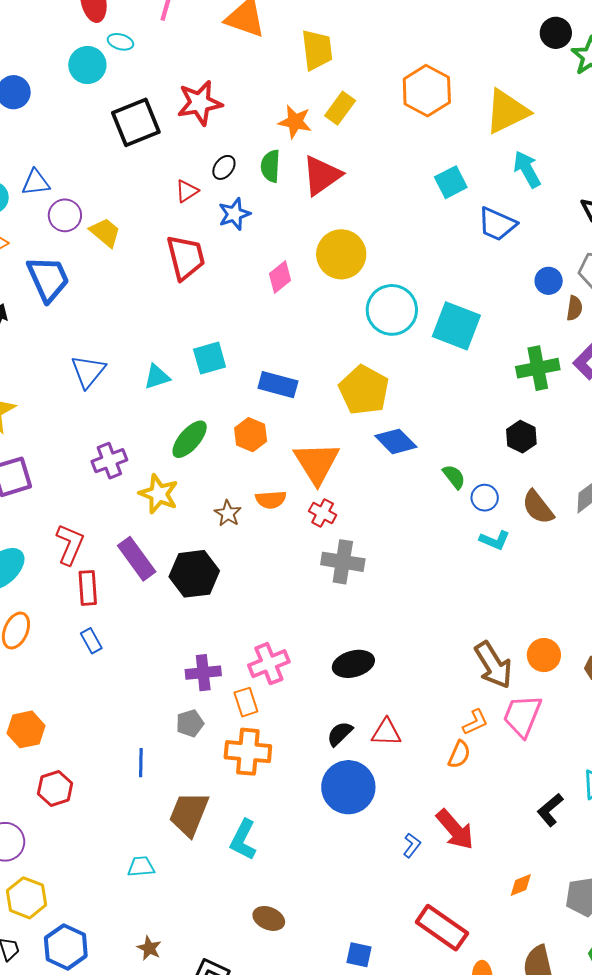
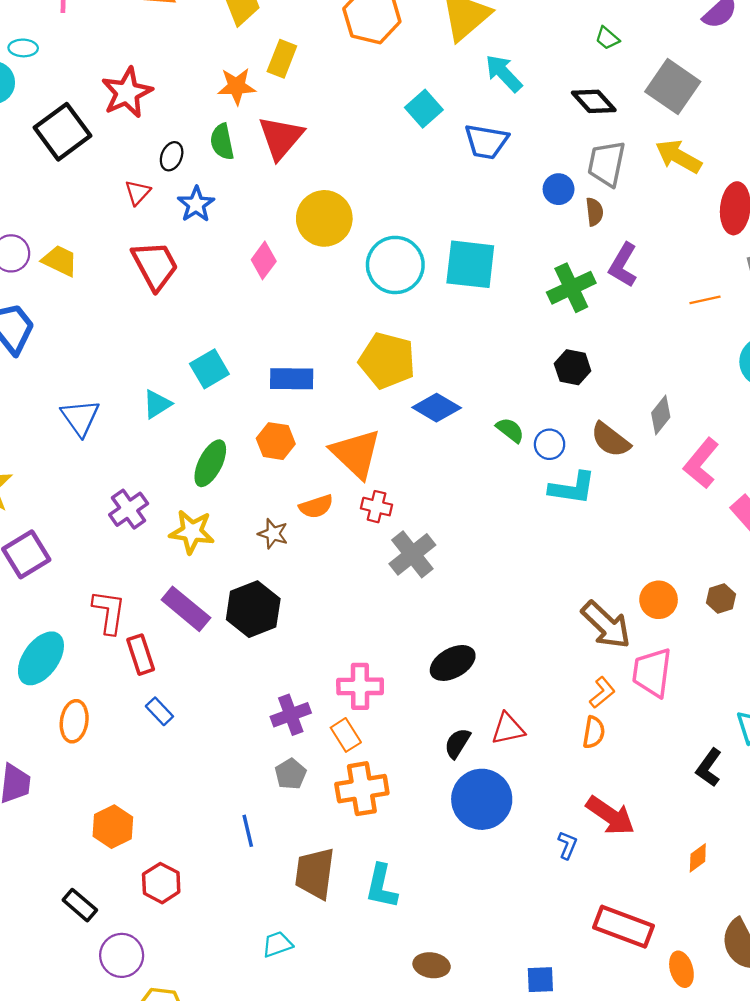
cyan L-shape: (495, 540) -> (572, 488), size x1.4
gray cross: (343, 562) -> (412, 554), turned -33
pink cross: (269, 664) -> (360, 686), turned 36

